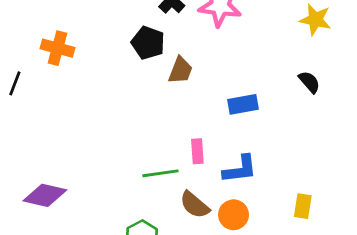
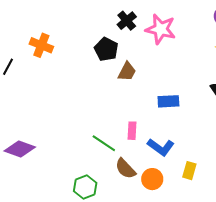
blue L-shape: (240, 169) -> (161, 147), turned 36
green line: (160, 173) -> (104, 143), turned 35
yellow rectangle: (303, 206) -> (189, 171), moved

